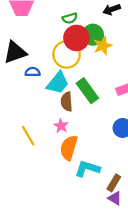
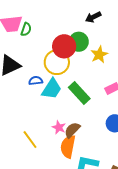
green semicircle: (70, 18) -> (26, 29), moved, turned -48
yellow star: (103, 46) -> (99, 55), moved
blue semicircle: (33, 72) -> (36, 81), moved
brown semicircle: (67, 102) -> (72, 130), moved, turned 54

